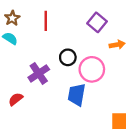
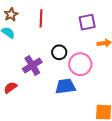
purple square: (97, 22) -> (87, 22), turned 36
blue trapezoid: (77, 95) -> (65, 86), turned 70

